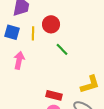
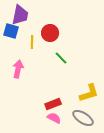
blue square: (12, 32) -> (11, 31), moved
red rectangle: (54, 95) -> (53, 104), turned -35

